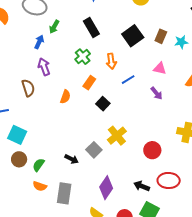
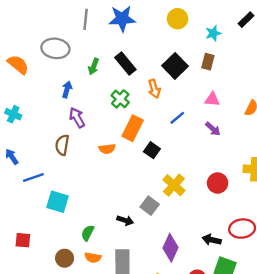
green arrow: (54, 27) -> (94, 66), moved
cyan star: (181, 42) -> (213, 33), moved
orange arrow: (111, 61) -> (154, 89), moved
orange rectangle: (89, 83) -> (133, 128), size x1.5
brown semicircle: (28, 88) -> (62, 145), turned -144
orange semicircle: (65, 97) -> (107, 149), turned 72
red circle: (152, 150) -> (218, 183), moved
brown circle: (19, 159) -> (65, 258), moved

